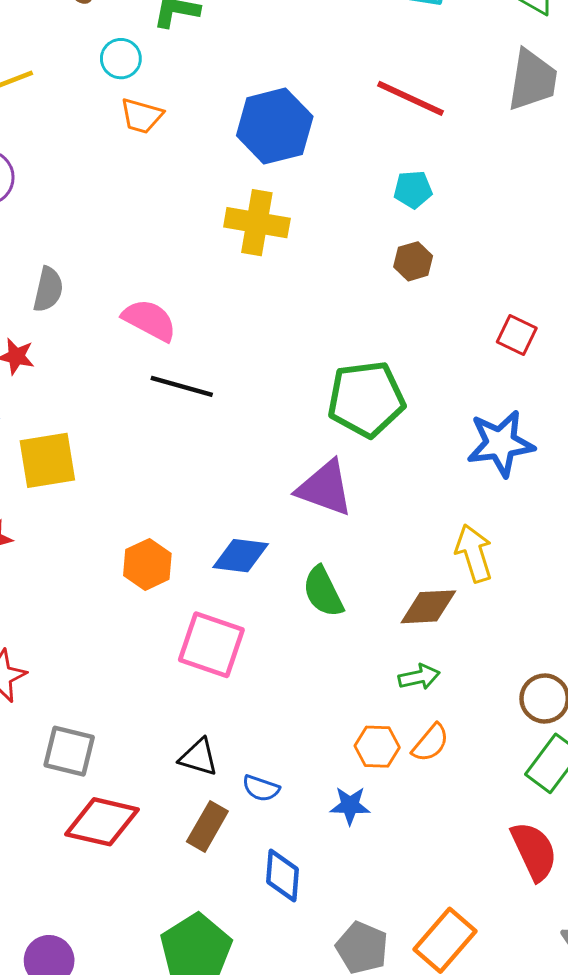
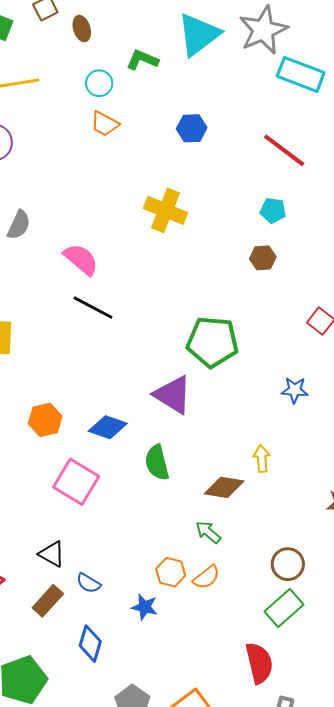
blue hexagon: (275, 126) -> (192, 128), moved, size x0.6
blue star: (500, 443) -> (295, 390), size x0.6
yellow arrow: (474, 553) -> (262, 459), size x0.7
green arrow: (419, 677) -> (208, 532), turned -140

